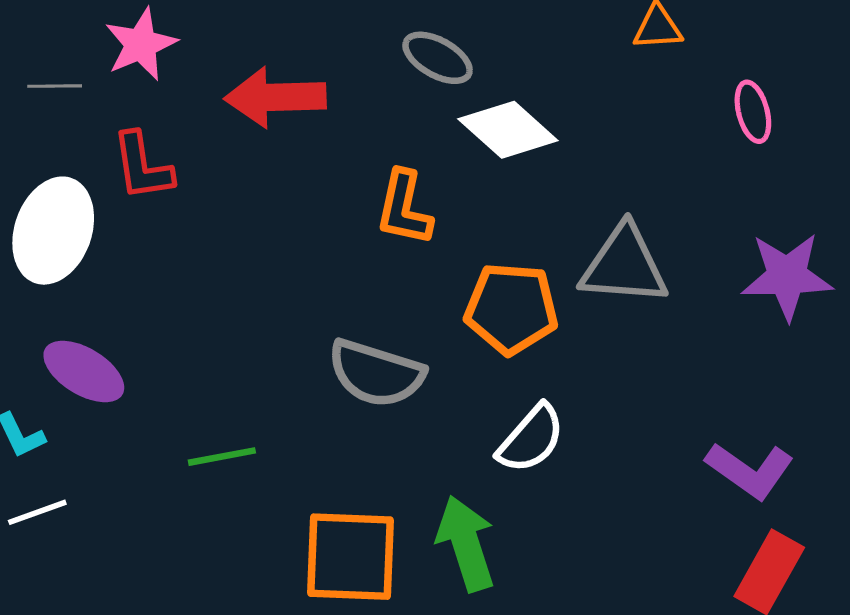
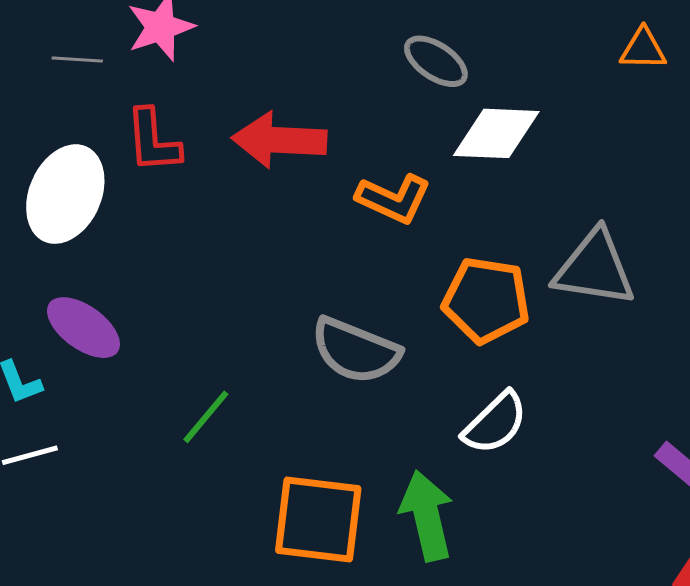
red arrow: (275, 97) -> (279, 140), moved
white diamond: (508, 130) -> (496, 133), turned -44
orange L-shape: (404, 208) -> (394, 199), turned -82
green line: (222, 457) -> (206, 417), turned -44

